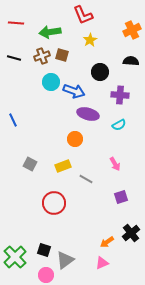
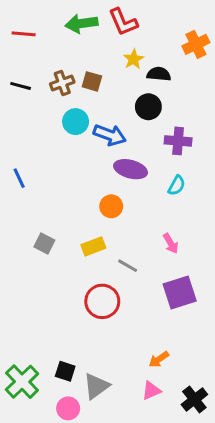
green arrow: (50, 32) -> (81, 24), moved
black semicircle: (131, 61) -> (159, 74), moved
cyan semicircle: (119, 125) -> (177, 185), turned -32
purple square: (121, 197) -> (180, 292), size x1.6
red circle: (54, 203) -> (102, 301), moved
black cross: (131, 233) -> (194, 399), moved

